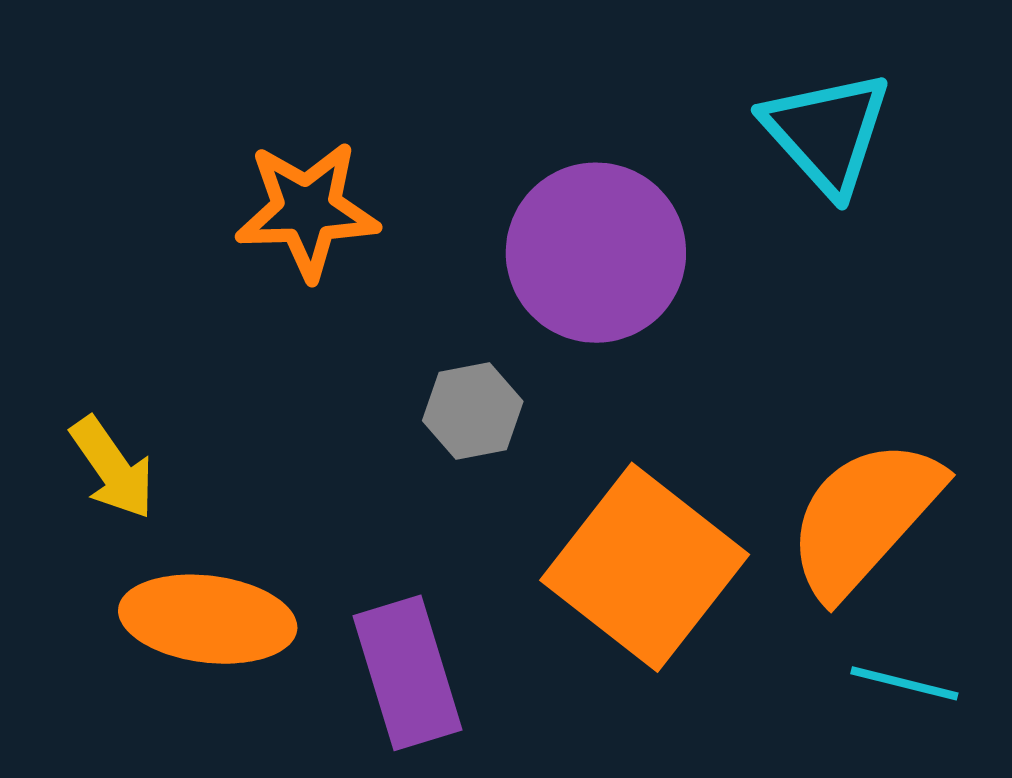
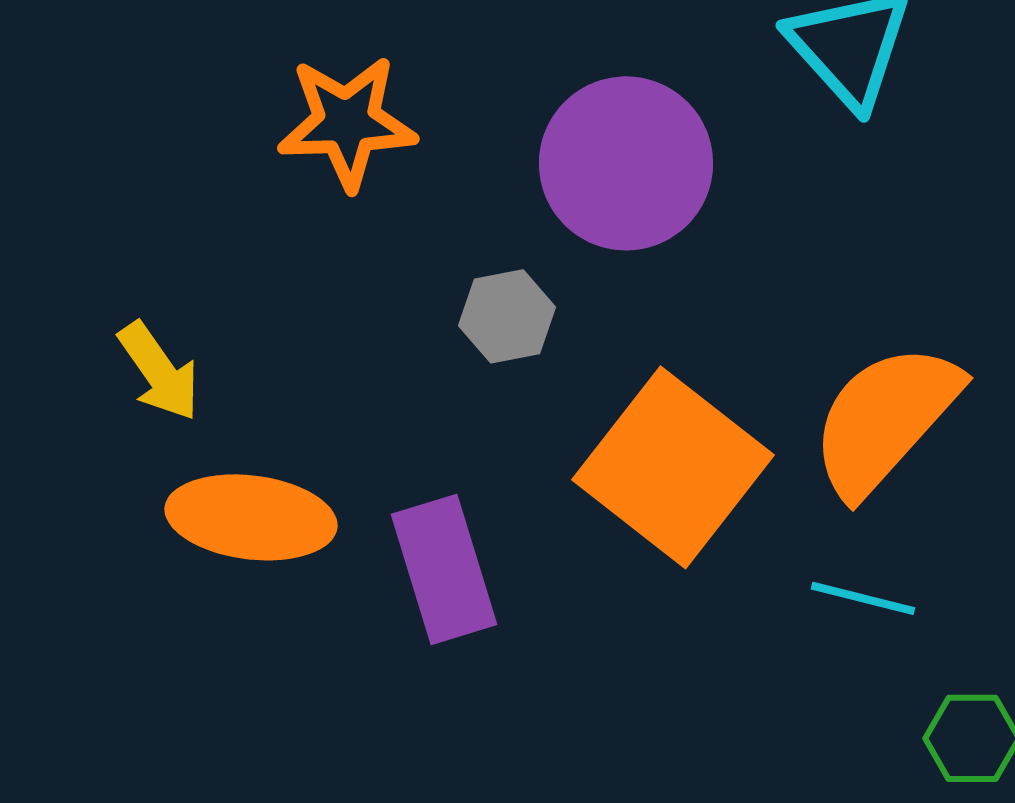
cyan line: (904, 683) -> (863, 598), moved

